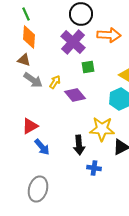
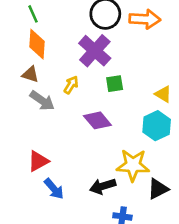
orange arrow: (109, 35) -> (145, 19), moved
yellow arrow: (55, 82) -> (71, 85), moved
black arrow: (79, 145) -> (103, 186), turned 78

